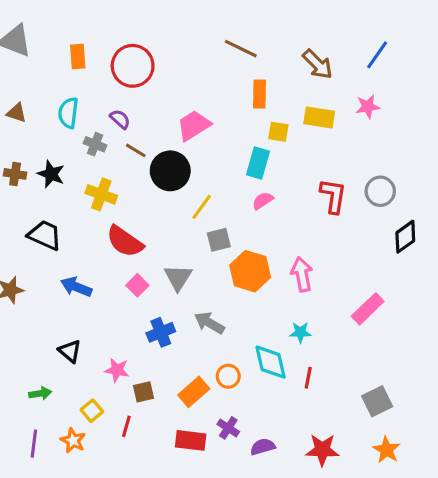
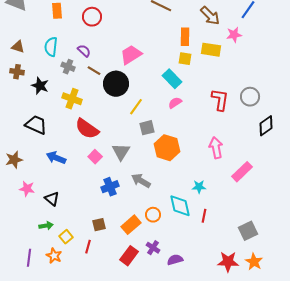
red circle: (133, 66) -> (92, 17), size x0.7
orange rectangle: (260, 94) -> (185, 37), moved
pink star: (368, 107) -> (234, 35), moved
cyan rectangle: (258, 163) -> (172, 79), turned -60
brown cross: (15, 174) -> (17, 72), moved
pink arrow: (302, 274) -> (216, 148), moved
pink star: (117, 370) -> (27, 189), moved
green arrow: (40, 393) -> (46, 226), moved
red rectangle: (191, 440) -> (129, 256), turned -60
red star: (322, 450) -> (228, 262), moved

